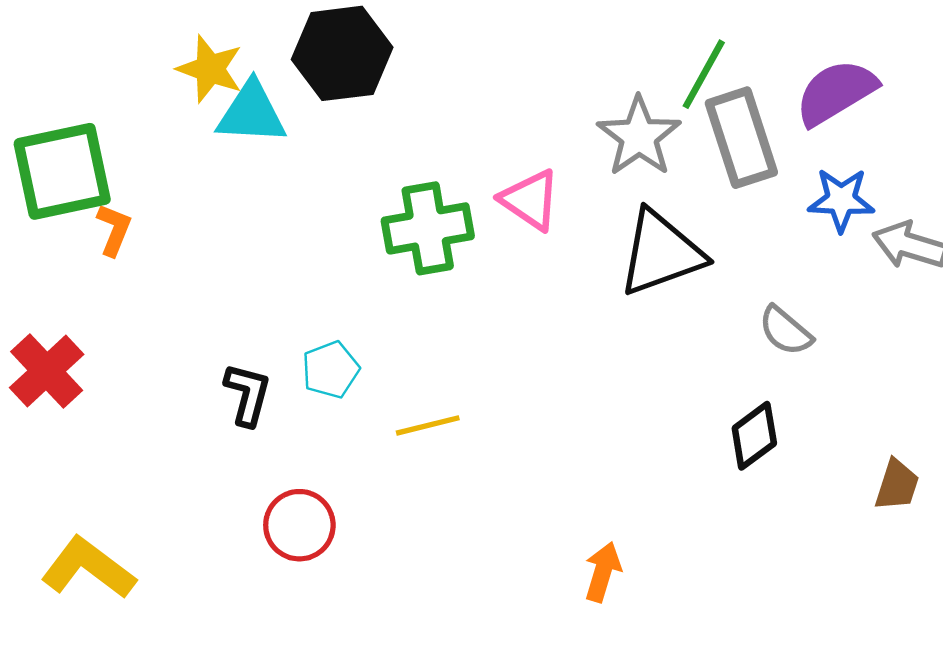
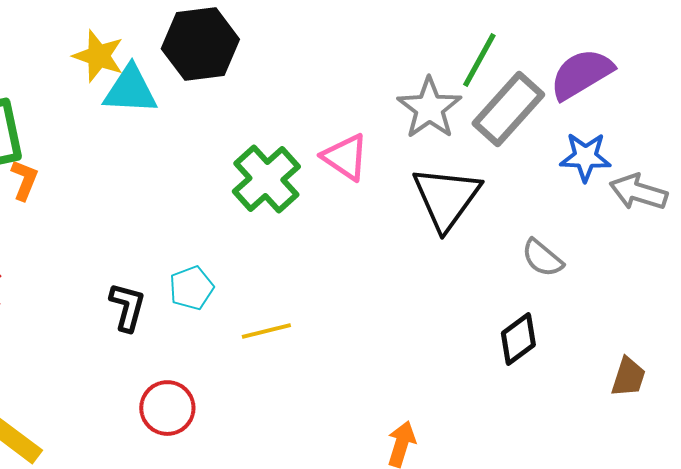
gray rectangle: (741, 138) -> (508, 109), turned 60
green cross: (428, 228) -> (266, 179), turned -32
black triangle: (661, 253) -> (446, 198), turned -34

